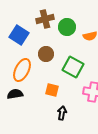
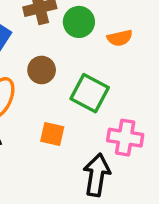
black arrow: (62, 113) -> (97, 175), moved, size x1.6

